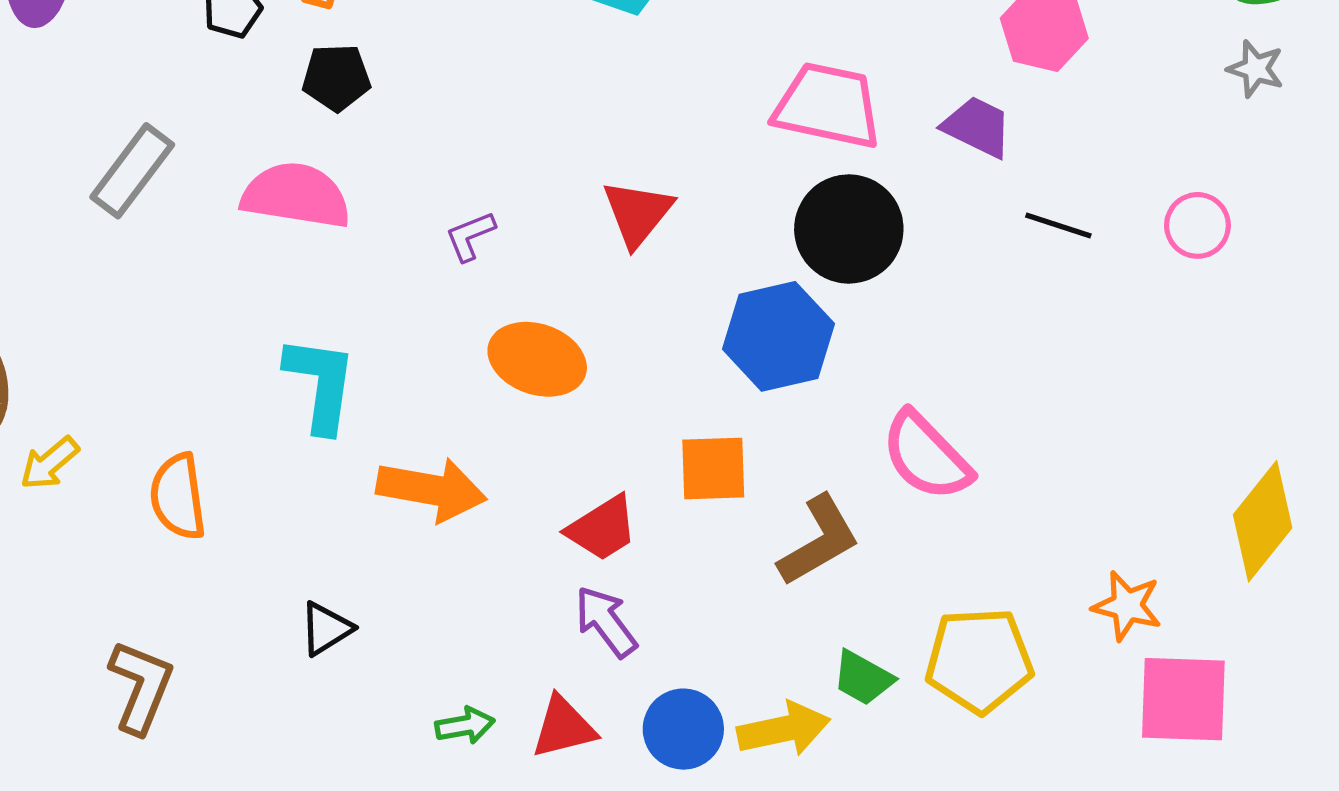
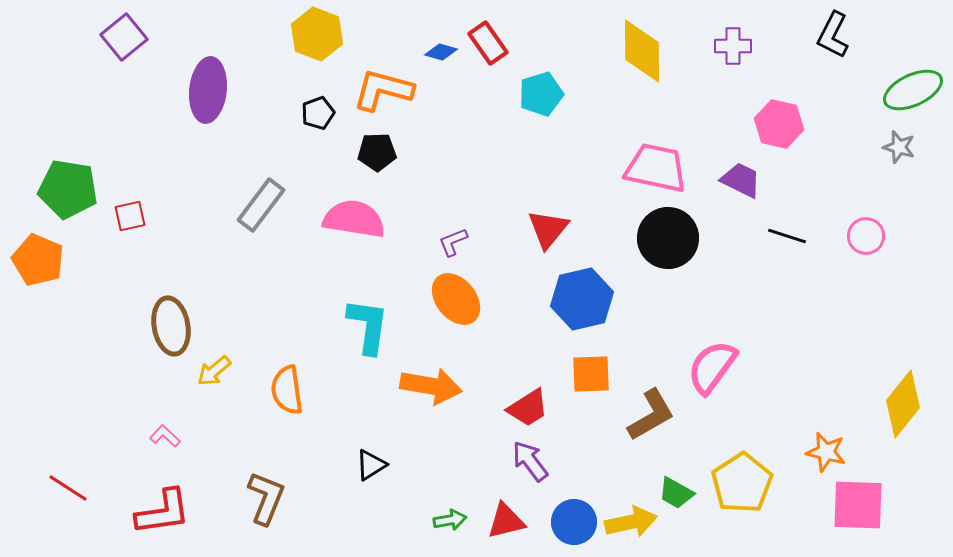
blue hexagon: (778, 336) -> (582, 299), moved
orange ellipse: (537, 359) -> (456, 299), moved, turned 32
pink semicircle: (926, 456) -> (712, 367), turned 80
yellow pentagon: (979, 660) -> (742, 483), turned -30

